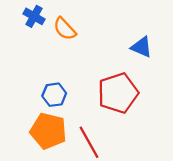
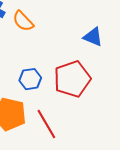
blue hexagon: (54, 95) -> (30, 79), moved

